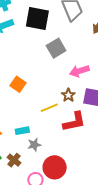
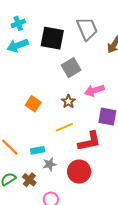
brown star: (68, 95) -> (68, 101), moved
red circle: (55, 167) -> (79, 172), moved

